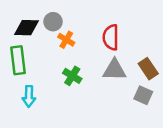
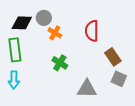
brown rectangle: (148, 69) -> (113, 57), moved
gray triangle: (114, 70) -> (87, 89), moved
cyan arrow: (29, 96) -> (14, 80), moved

